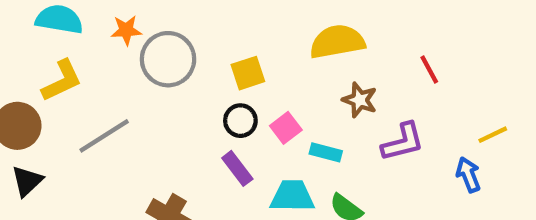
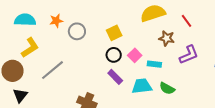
gray circle: (168, 59) -> (77, 31), size x0.7
red line: (429, 70) -> (187, 21), moved

